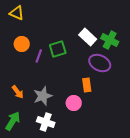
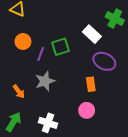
green cross: (110, 40) -> (115, 19), moved
gray star: (43, 96) -> (45, 81), moved
pink circle: (74, 103) -> (87, 110), moved

